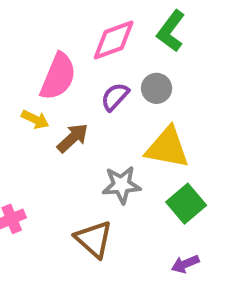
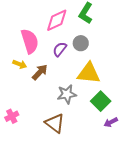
pink semicircle: (58, 77) -> (30, 41), turned -35
purple arrow: (185, 264) -> (111, 122), moved

